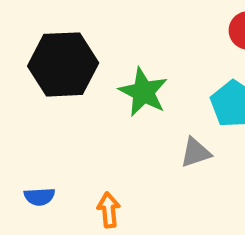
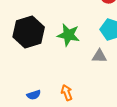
gray triangle: (196, 152) -> (99, 56), turned 35

